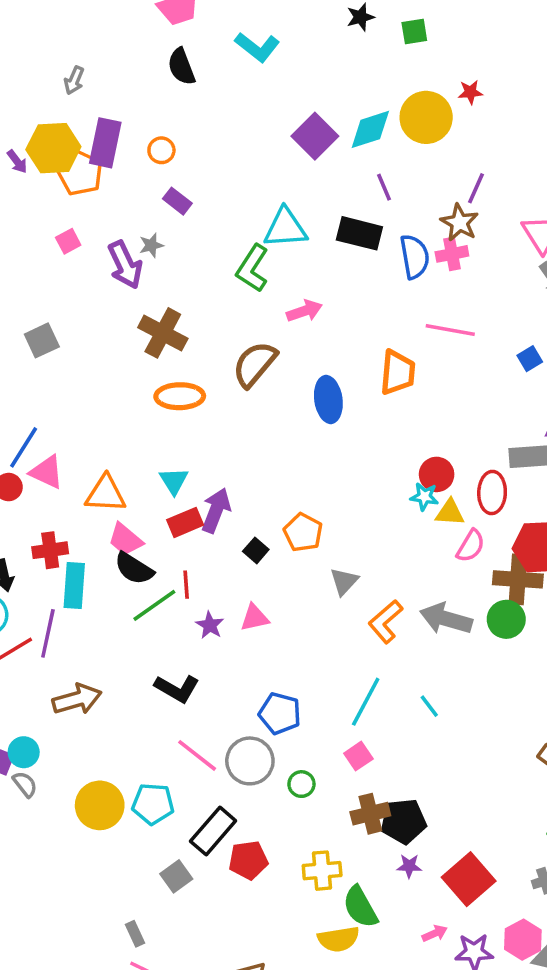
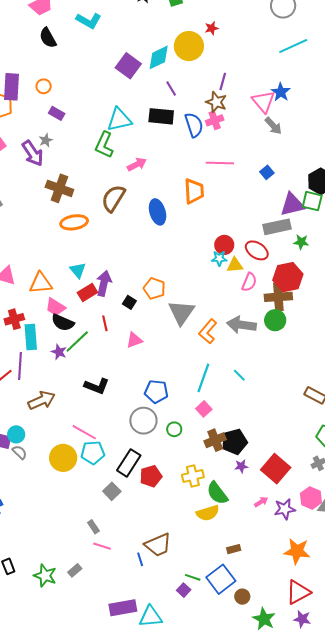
red ellipse: (492, 492) -> (257, 250), turned -50
gray triangle: (344, 581) -> (181, 312), size x1.6
red line: (186, 585) -> (105, 323), moved
purple star: (210, 625) -> (59, 352), moved
pink line: (197, 755) -> (84, 432), moved

